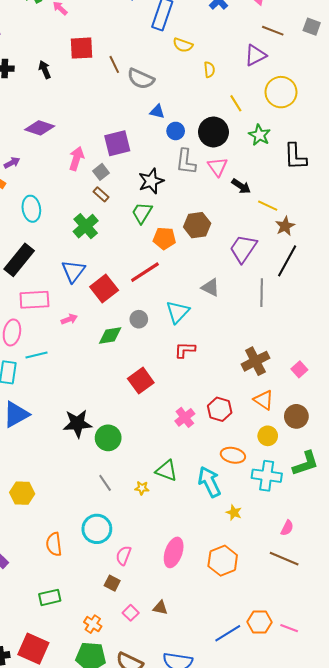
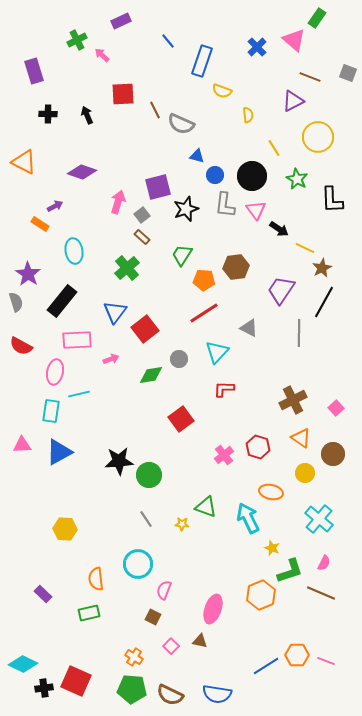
black star: (151, 181) -> (186, 209), moved
red line: (145, 272) -> (204, 313), moved
green L-shape: (306, 463) -> (290, 571), moved
cyan cross: (267, 476) -> (319, 519), moved, turned 32
pink ellipse: (174, 552) -> (213, 609), moved
green rectangle: (50, 597) -> (89, 613), moved

